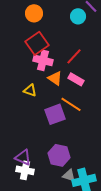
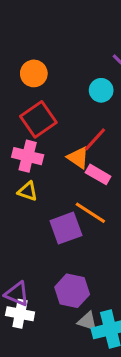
cyan circle: (78, 16) -> (101, 90), moved
pink cross: (43, 60) -> (28, 156), moved
orange triangle: (55, 78) -> (78, 158), moved

